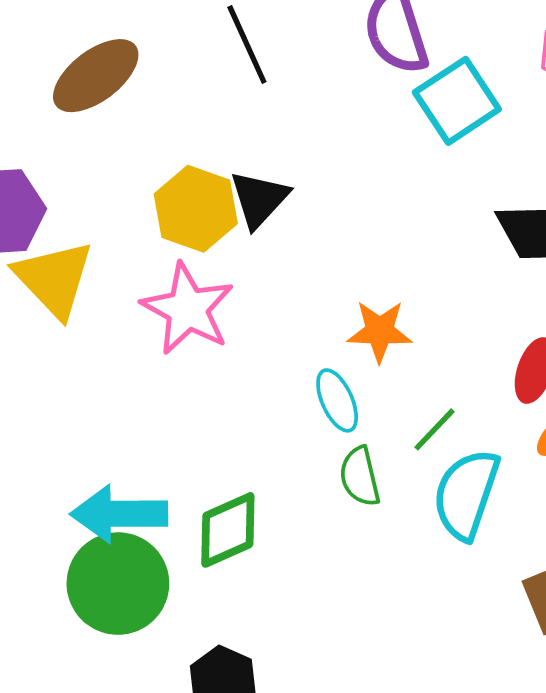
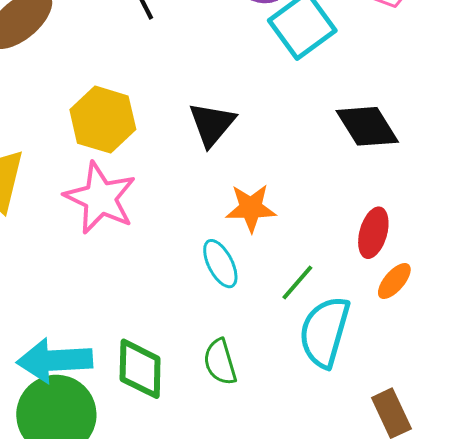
black triangle: (259, 199) -> (212, 124), moved
green semicircle: (360, 477) -> (220, 362), moved
green diamond: (228, 530) -> (140, 369), turned -62

